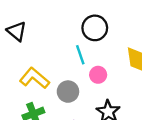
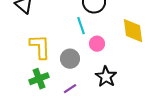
yellow L-shape: (34, 78) -> (40, 47), turned 48

